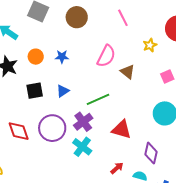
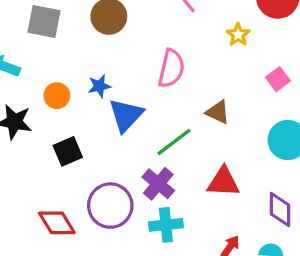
brown triangle: (128, 72) -> (218, 112), moved
blue triangle: (63, 91) -> (126, 115), moved, size x1.6
cyan cross: (82, 147) -> (166, 225), turned -30

